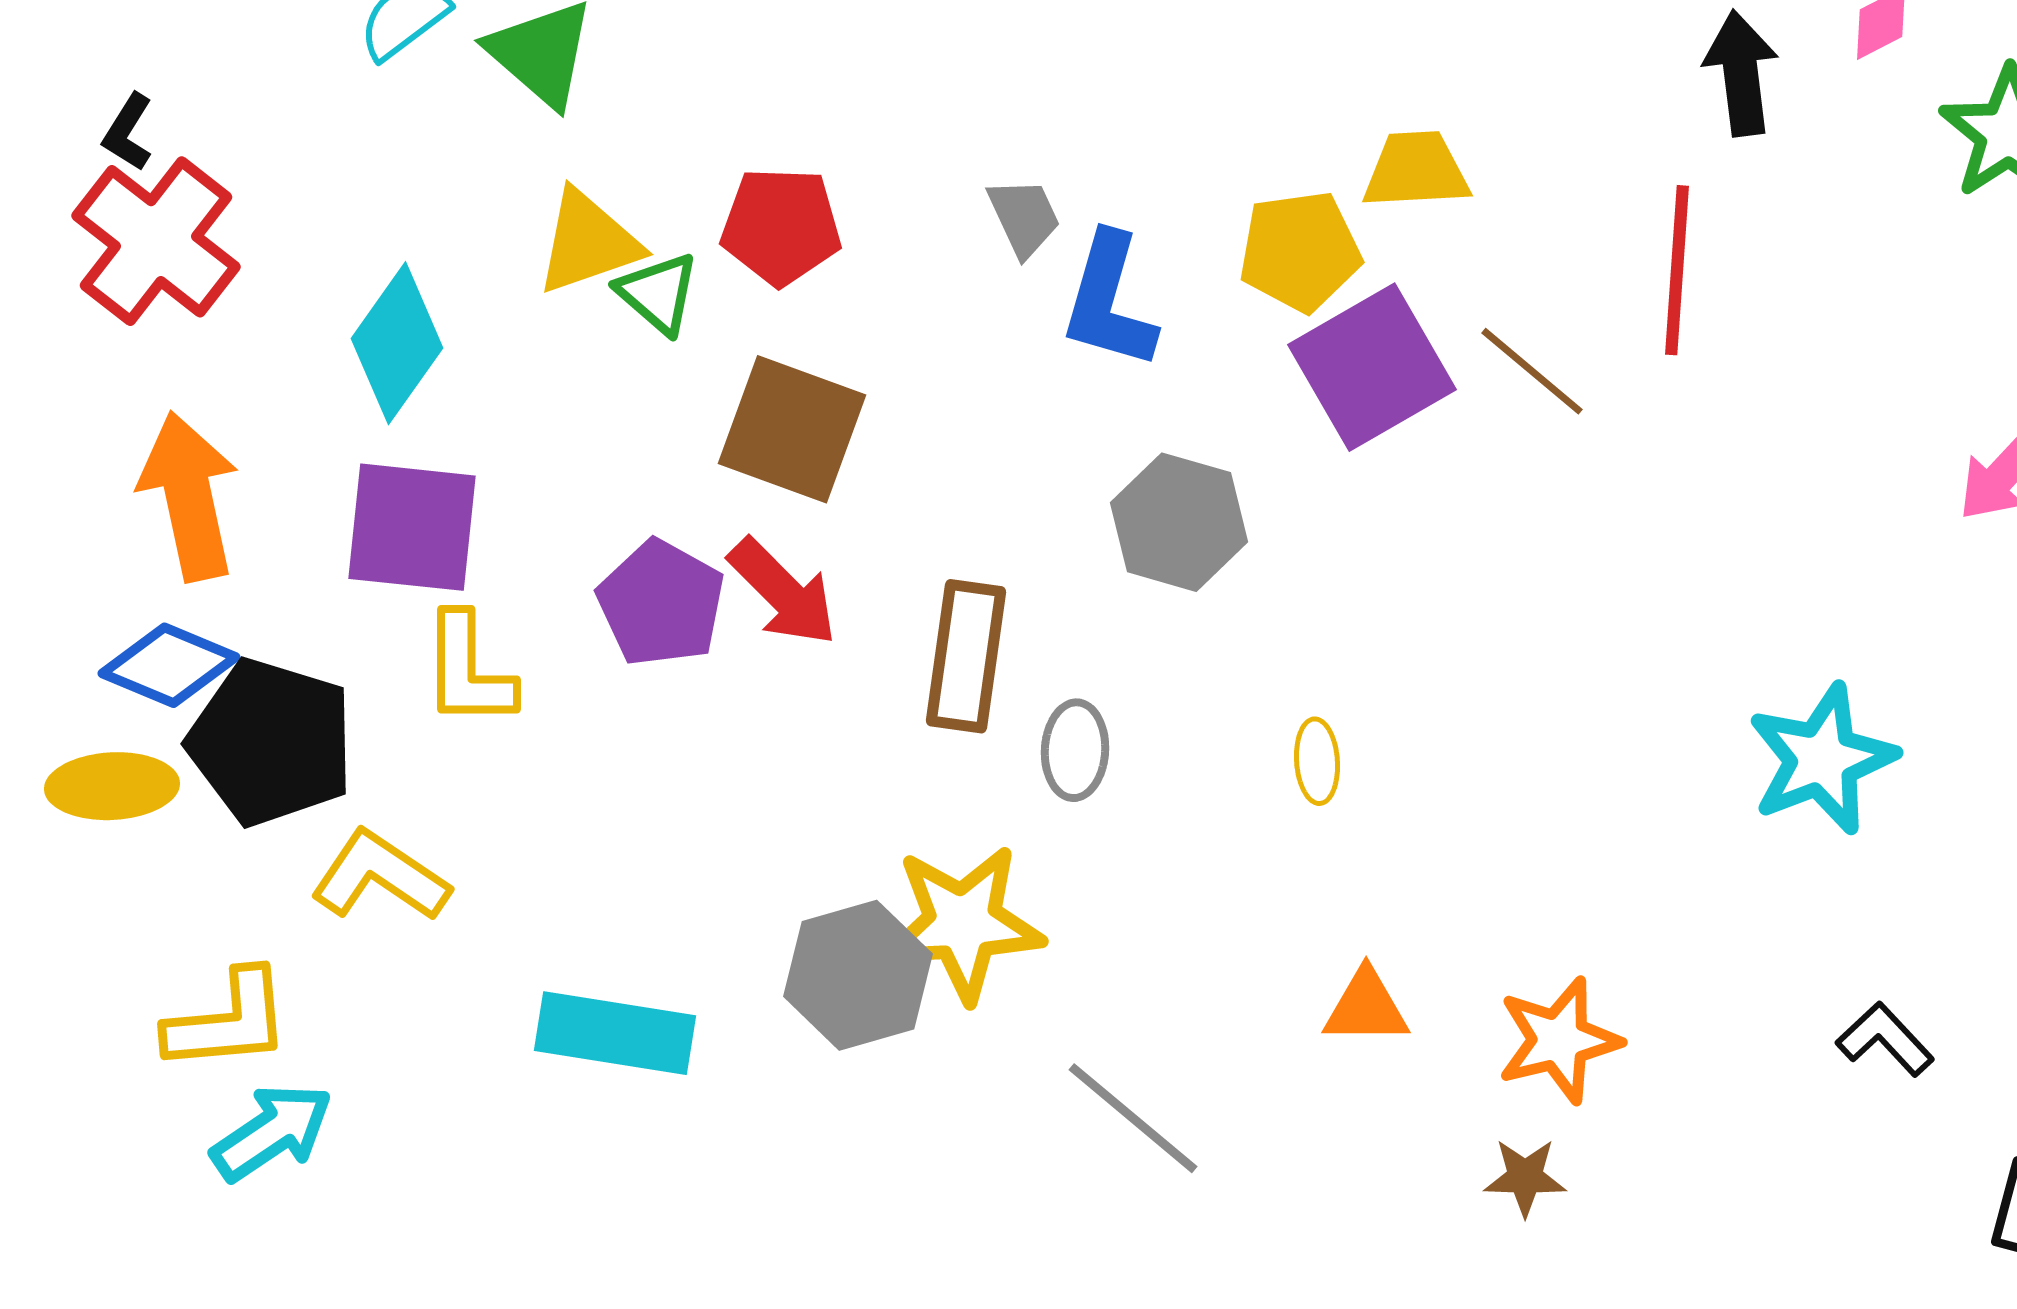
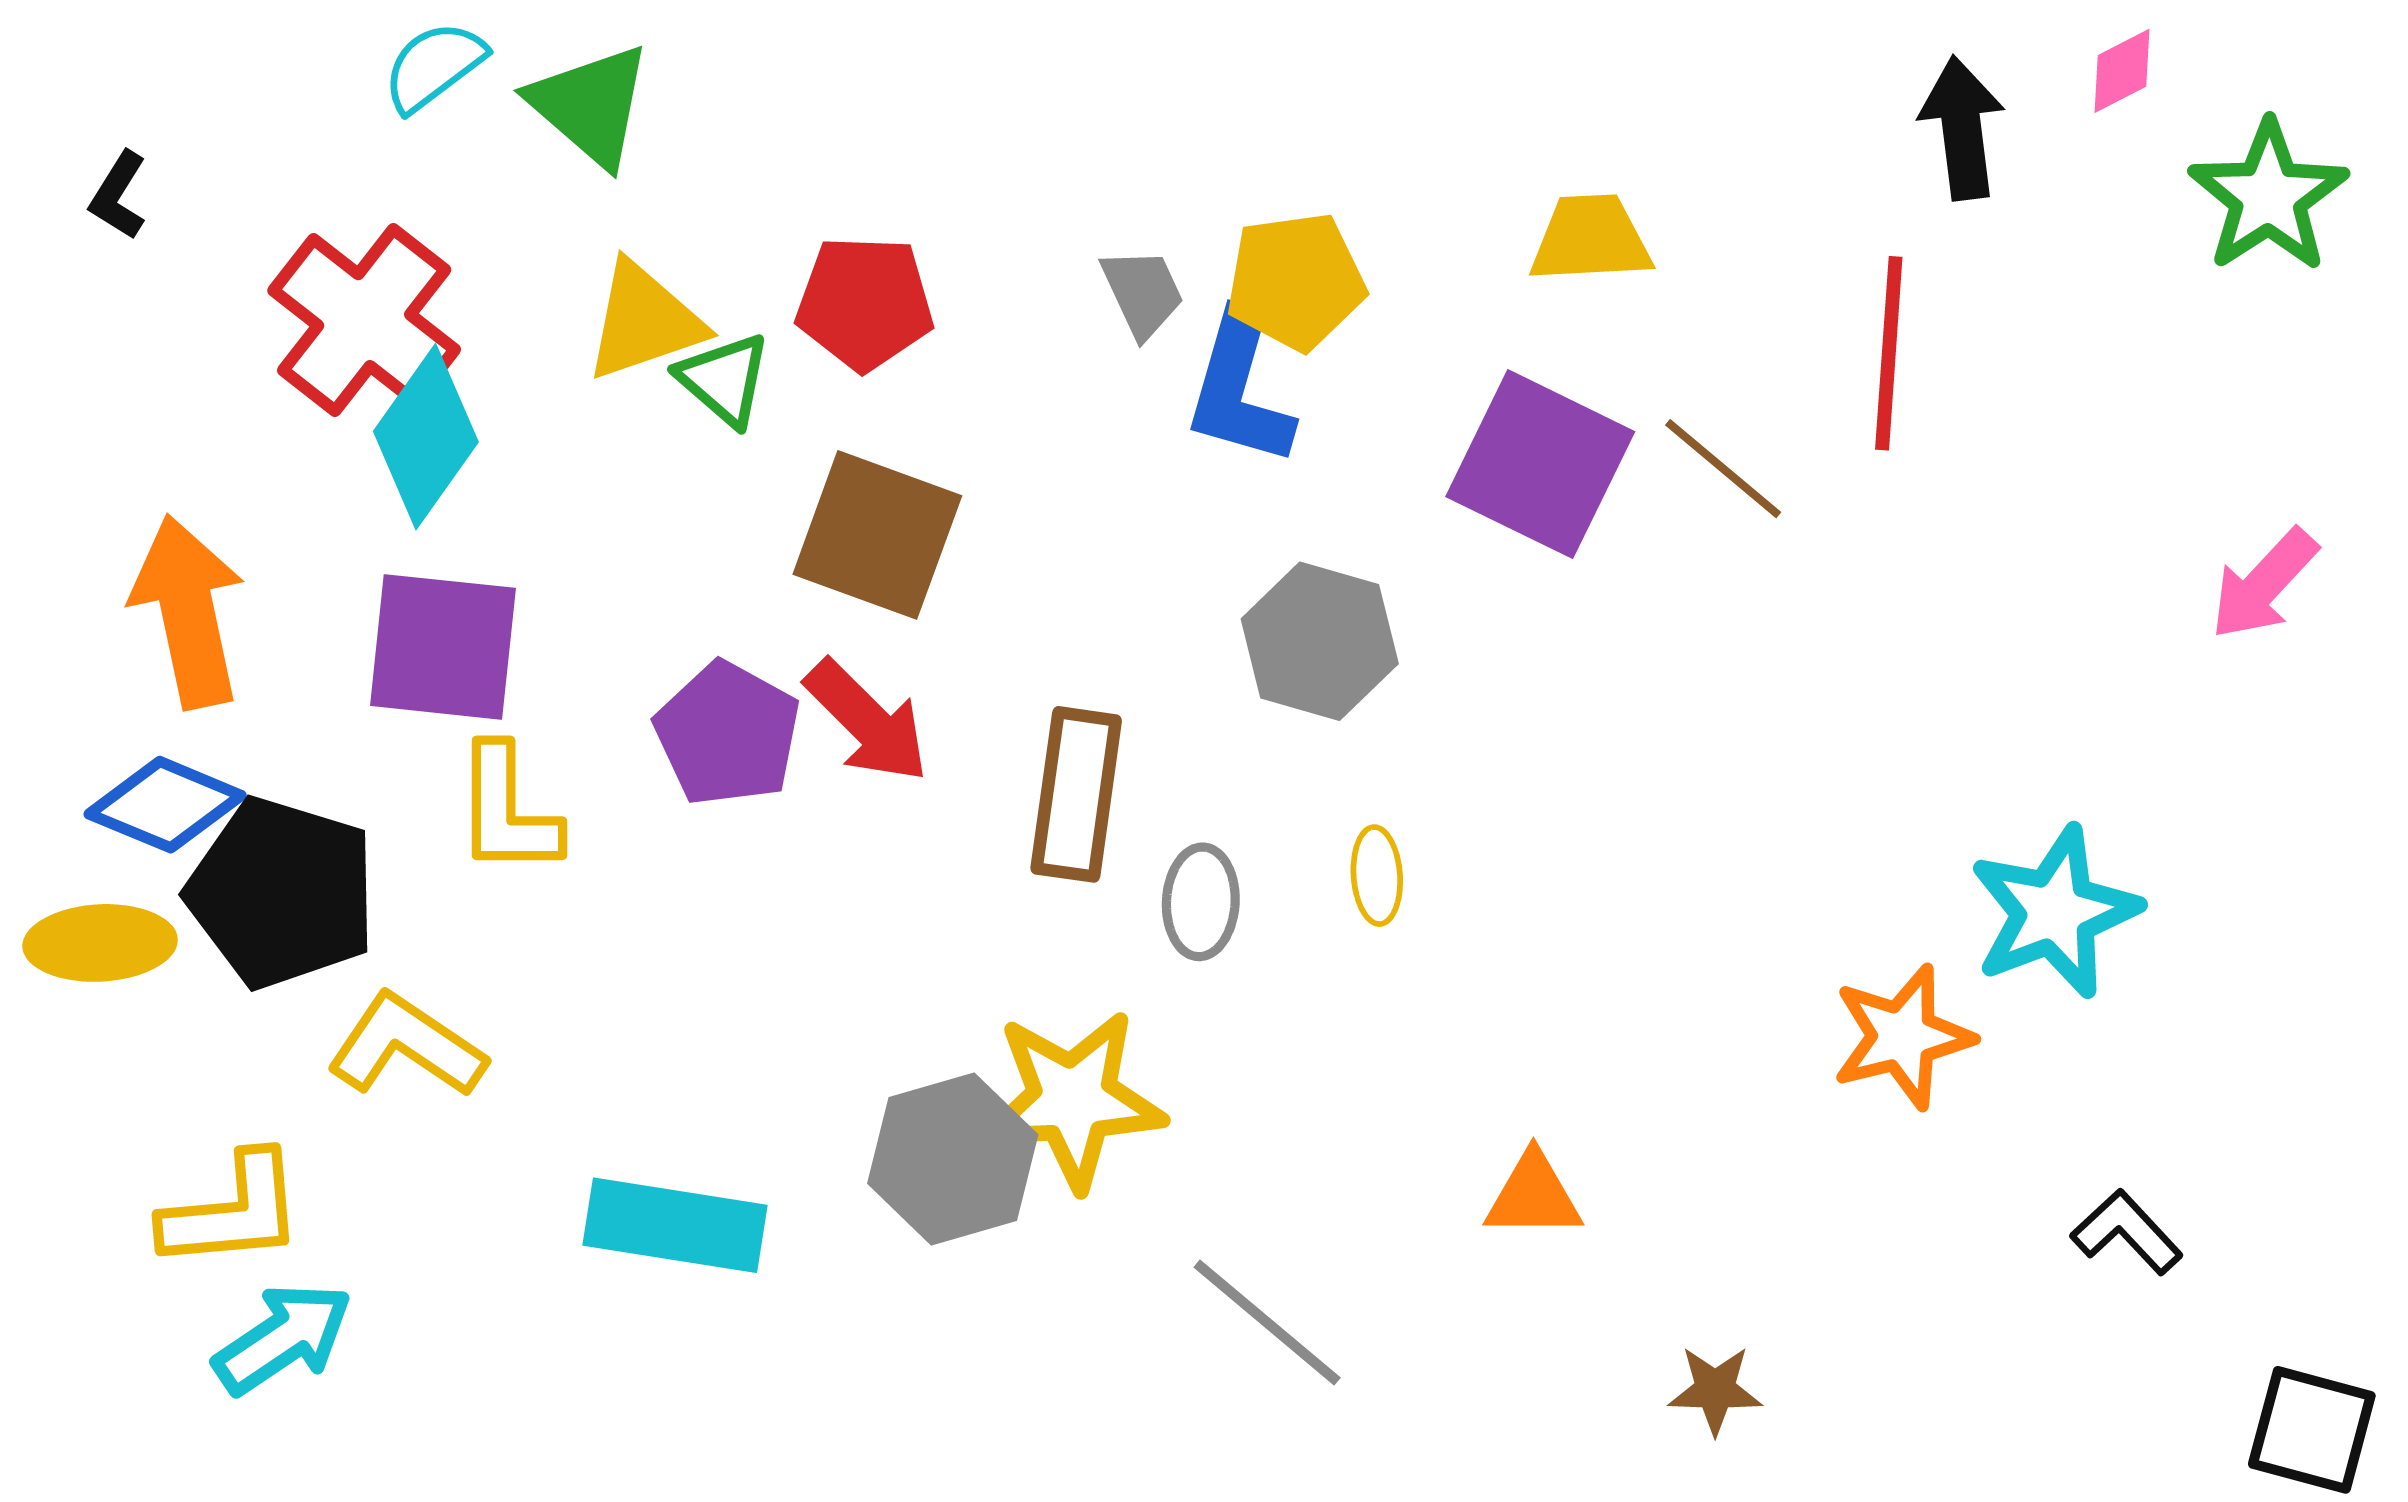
red cross: (156, 241) -> (364, 320), moved
yellow pentagon: (1300, 251) -> (1296, 281), moved
purple square: (1372, 367) -> (1540, 464), turned -34
yellow ellipse: (1317, 761) -> (1377, 876), moved
orange star: (1559, 1040) -> (1903, 1037), moved

